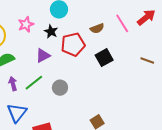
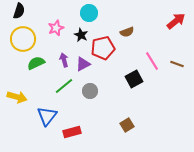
pink line: (122, 23) -> (152, 61), moved
purple triangle: (43, 56) -> (83, 64), moved
black square: (104, 58) -> (134, 79), moved
purple arrow: (13, 84) -> (64, 60), moved

